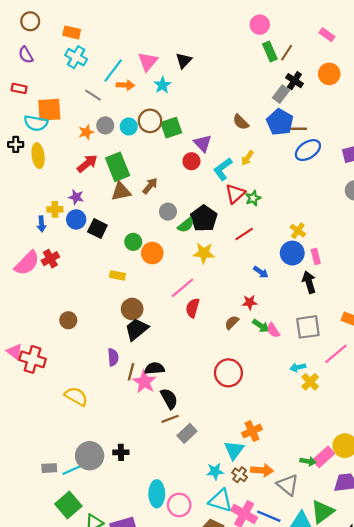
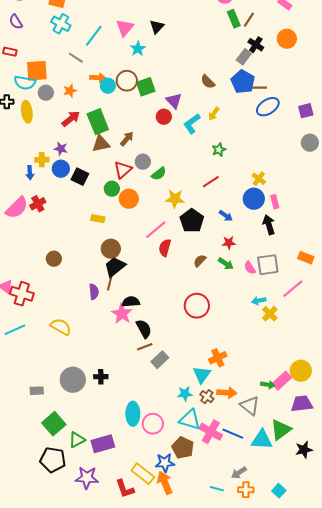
orange arrow: (125, 85) -> (98, 78), moved
gray circle: (105, 125) -> (46, 93), moved
red triangle: (235, 194) -> (123, 170), moved
black pentagon: (204, 218) -> (192, 221), moved
red star: (250, 302) -> (229, 243), moved
pink semicircle: (273, 330) -> (250, 268), moved
brown line: (131, 372) -> (110, 283), moved
cyan line: (74, 469) -> (15, 330), moved

